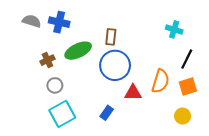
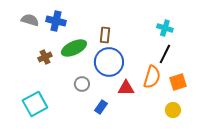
black line: (187, 59) -> (165, 54), moved
gray circle: (55, 85) -> (82, 84), moved
cyan square: (62, 114) -> (35, 104), moved

